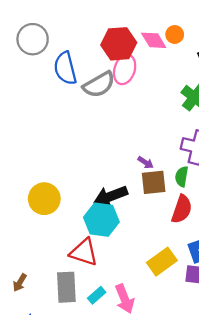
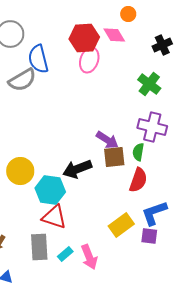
orange circle: (175, 34) -> (128, 14), moved
gray semicircle: (99, 85) -> (22, 80), moved
purple arrow: (146, 163) -> (107, 140), size x1.6
cyan hexagon: (101, 220) -> (50, 190), moved

